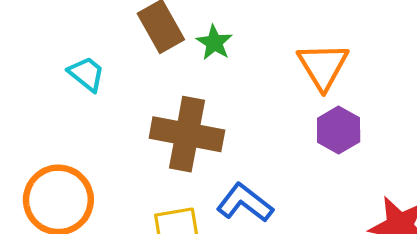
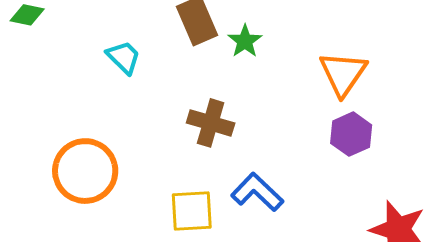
brown cross: (187, 134) -> (211, 123), size x0.7

